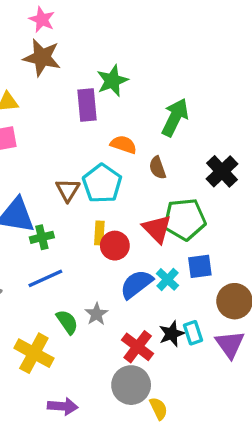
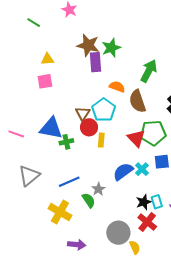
brown star: (42, 57) -> (88, 45), moved
brown semicircle: (157, 168) -> (137, 101), size x1.6
red circle: (115, 246) -> (89, 127), moved
blue line: (45, 278) -> (69, 182), moved
green semicircle: (67, 322) -> (89, 200), moved
red cross: (138, 347) -> (147, 222), moved

